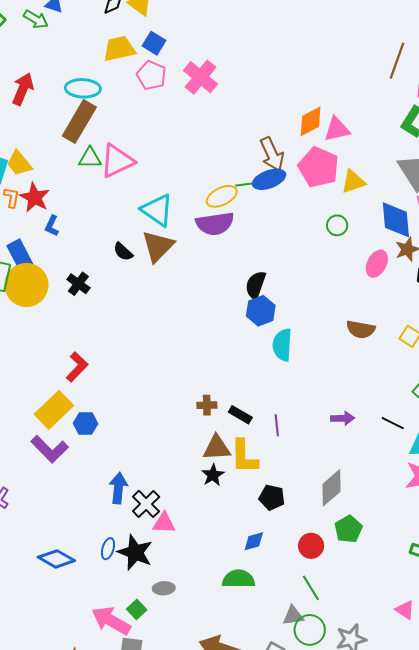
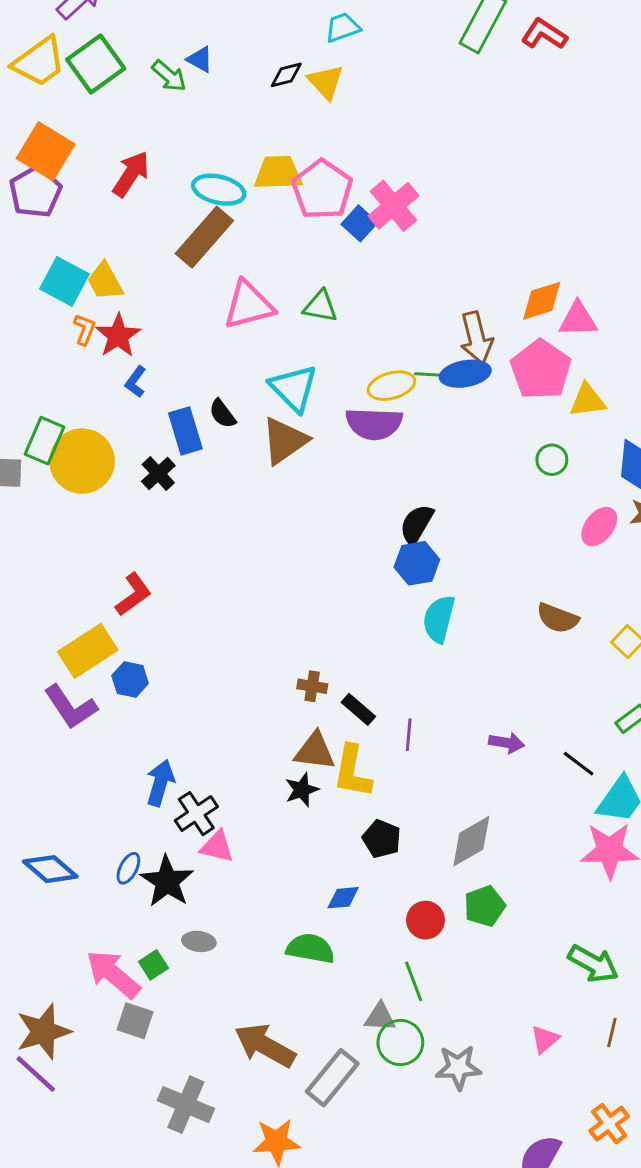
blue square: (154, 43) -> (359, 223), moved
yellow trapezoid: (119, 49) -> (278, 173), moved
pink pentagon: (151, 75) -> (322, 190), size x1.4
green triangle: (90, 158) -> (320, 306), moved
black semicircle: (123, 252) -> (222, 414), moved
blue rectangle: (20, 255) -> (185, 431), moved
pink triangle: (405, 610) -> (545, 1039), turned 35

